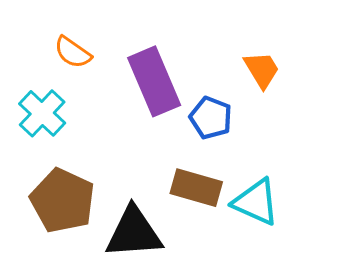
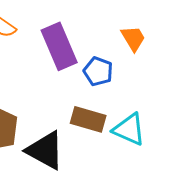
black triangle: (134, 233) -> (45, 150), turned 33

